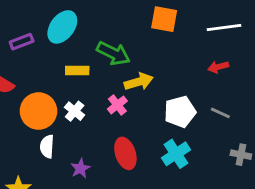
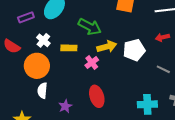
yellow rectangle: (77, 71) -> (69, 48), moved
white cross: (75, 111) -> (43, 40), moved
white pentagon: (180, 112) -> (134, 50), moved
cyan cross: (176, 154) -> (147, 104), moved, turned 30

